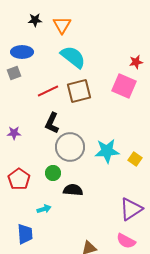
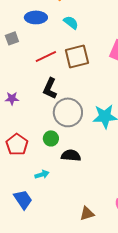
blue ellipse: (22, 52) -> (36, 17), moved
cyan semicircle: (73, 57) -> (71, 22), size x0.6
blue trapezoid: (25, 234) -> (23, 199), turned -30

